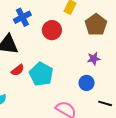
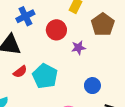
purple star: (94, 59) -> (78, 48), moved

